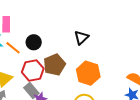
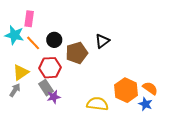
brown pentagon: (54, 65) -> (77, 53), moved
orange hexagon: (88, 73) -> (126, 90), moved

